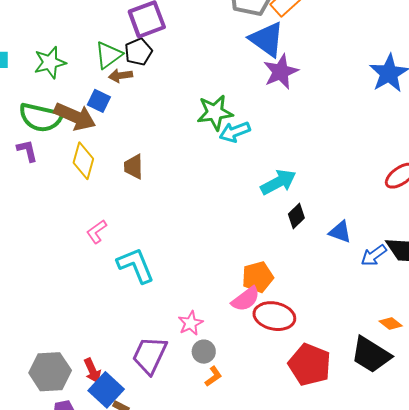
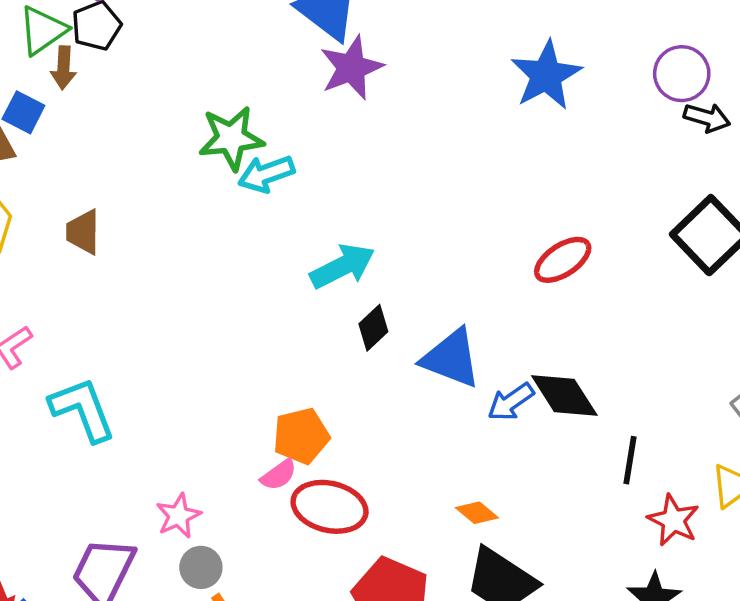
brown arrow: (121, 76) -> (63, 68), turned -80
blue triangle: (340, 232) -> (451, 358), size x1.5
pink semicircle: (246, 299) -> (279, 475), size x0.7
orange diamond: (391, 324) -> (477, 513), moved

